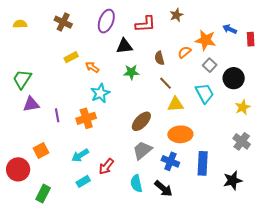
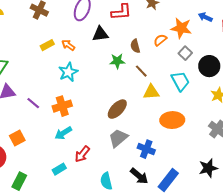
orange arrow: (92, 67) -> (68, 45), moved
green star: (131, 72) -> (117, 61), moved
cyan star: (100, 93) -> (68, 72), moved
purple line: (57, 115) -> (33, 103), turned -40
orange ellipse: (180, 134) -> (172, 120), moved
cyan arrow: (80, 155) -> (63, 133), moved
blue rectangle: (203, 163) -> (168, 180), moved, turned 35
cyan semicircle: (136, 183) -> (106, 181), moved

